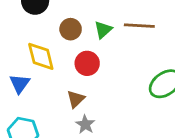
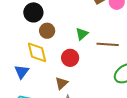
brown line: (139, 26) -> (108, 44), moved
brown circle: (71, 29) -> (47, 31), moved

